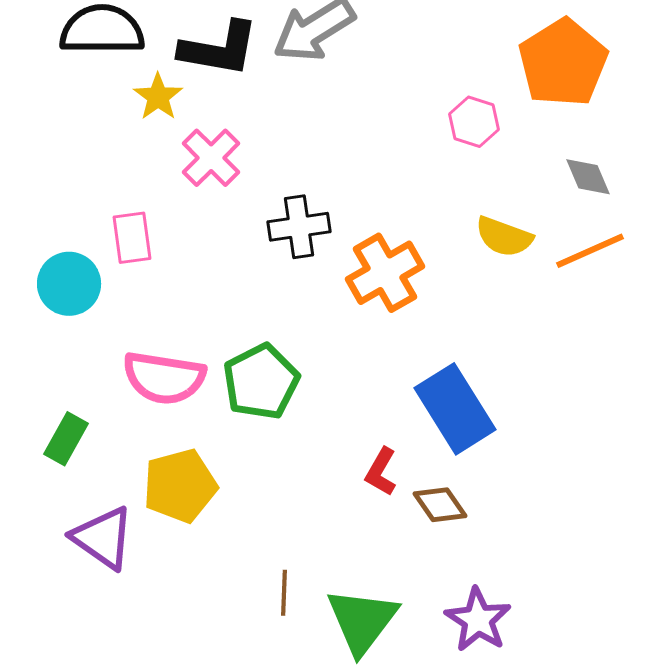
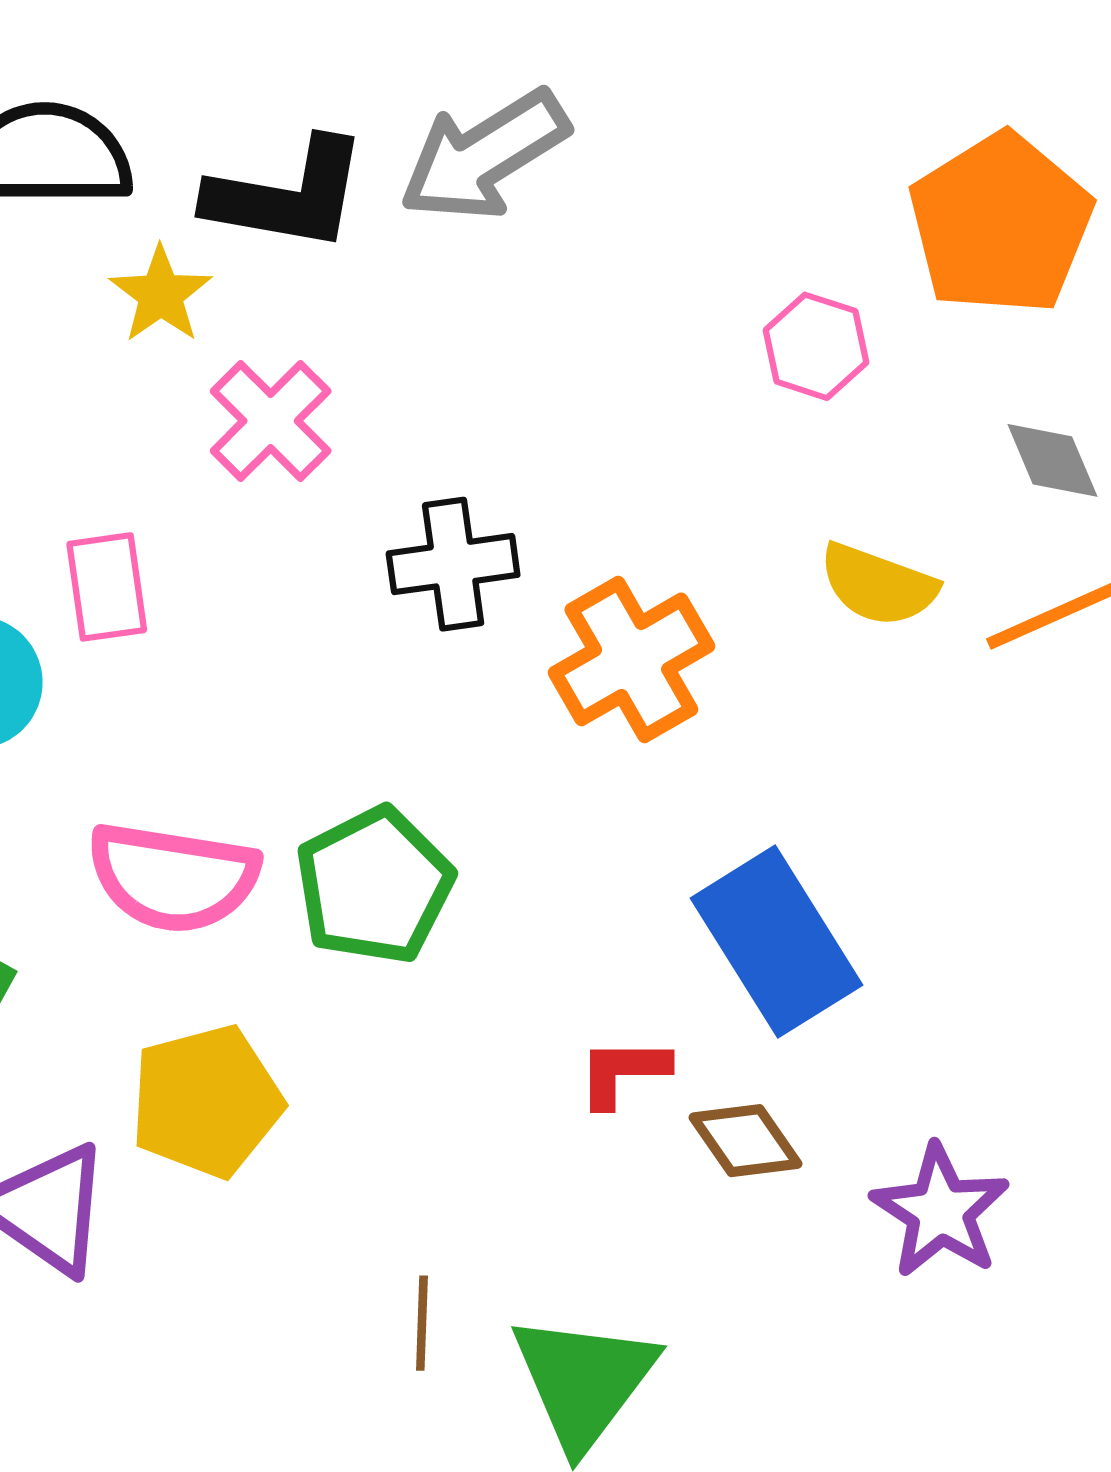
red L-shape: (381, 472) -> (623, 1072), turned 60
purple star: (478, 620) -> (940, 1211), moved

